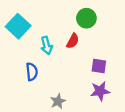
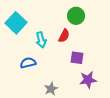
purple square: (99, 66) -> (77, 58), moved
blue semicircle: (32, 72) -> (28, 63), turned -98

